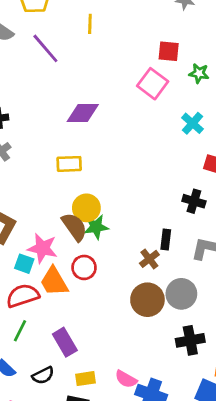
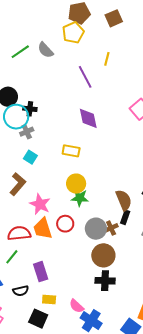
purple line: (45, 48) -> (85, 77), moved
purple diamond: (83, 113) -> (88, 118), turned 65
brown semicircle: (74, 227) -> (124, 200), moved
cyan square: (24, 264) -> (30, 157), moved
gray circle: (181, 294) -> (96, 229), moved
black cross: (190, 340) -> (105, 281), moved

